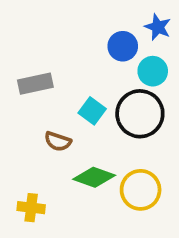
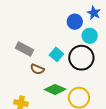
gray rectangle: (35, 84) -> (24, 49), moved, turned 36

